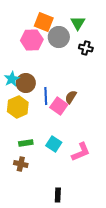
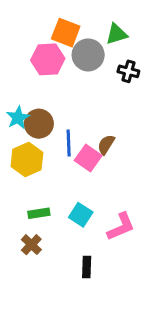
green triangle: (78, 23) -> (116, 34), turned 42
brown cross: (21, 164) -> (31, 245), turned 32
black rectangle: (58, 195) -> (87, 267), moved

